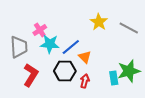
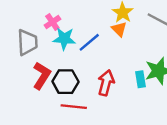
orange triangle: (85, 57) -> (119, 29), moved
black hexagon: (65, 71) -> (65, 82), moved
red arrow: (85, 81) -> (106, 83), size x1.5

